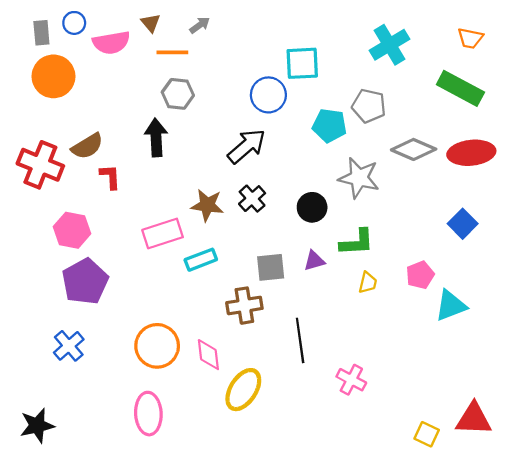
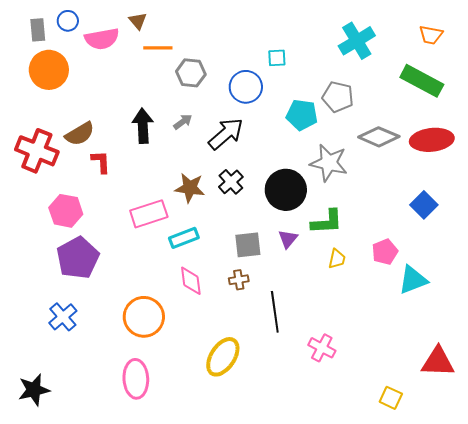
gray arrow: (200, 25) -> (183, 122), moved
cyan square: (302, 63) -> (277, 58), size x0.6
gray hexagon: (178, 94) -> (191, 73), moved
black circle: (312, 207) -> (286, 190), size x1.5
purple triangle: (314, 261) -> (288, 239), turned -35
brown cross: (244, 306) -> (239, 280), moved, size x0.6
pink diamond: (208, 355) -> (191, 281), moved
red triangle: (474, 419) -> (438, 362), moved

